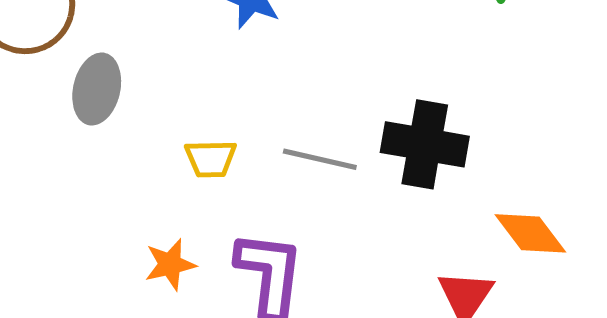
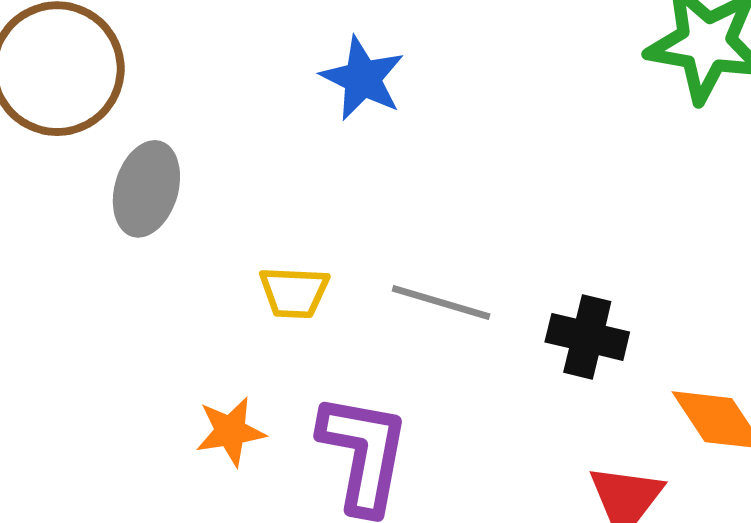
black cross: (425, 144) -> (587, 337), moved, size x0.7

